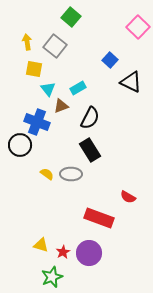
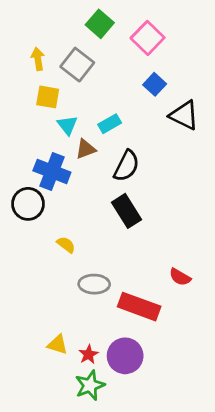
pink square: (138, 27) -> (148, 38), moved
gray ellipse: (71, 174) -> (94, 284), moved
green star: (52, 277) -> (90, 385), moved

